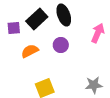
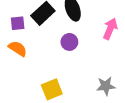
orange semicircle: (30, 51) -> (18, 49), moved, turned 60

